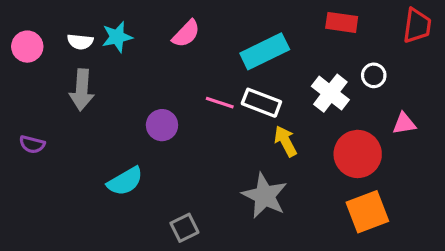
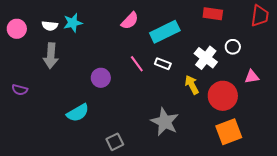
pink semicircle: (186, 34) -> (130, 21), moved
pink line: (220, 103) -> (137, 64), turned 36
white rectangle: (261, 103) -> (163, 64), size x0.7
yellow arrow: (286, 141) -> (192, 85), moved

